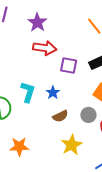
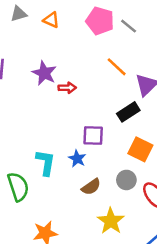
red arrow: (45, 48) -> (67, 88), moved, size x0.6
purple square: (69, 66) -> (93, 135), moved

